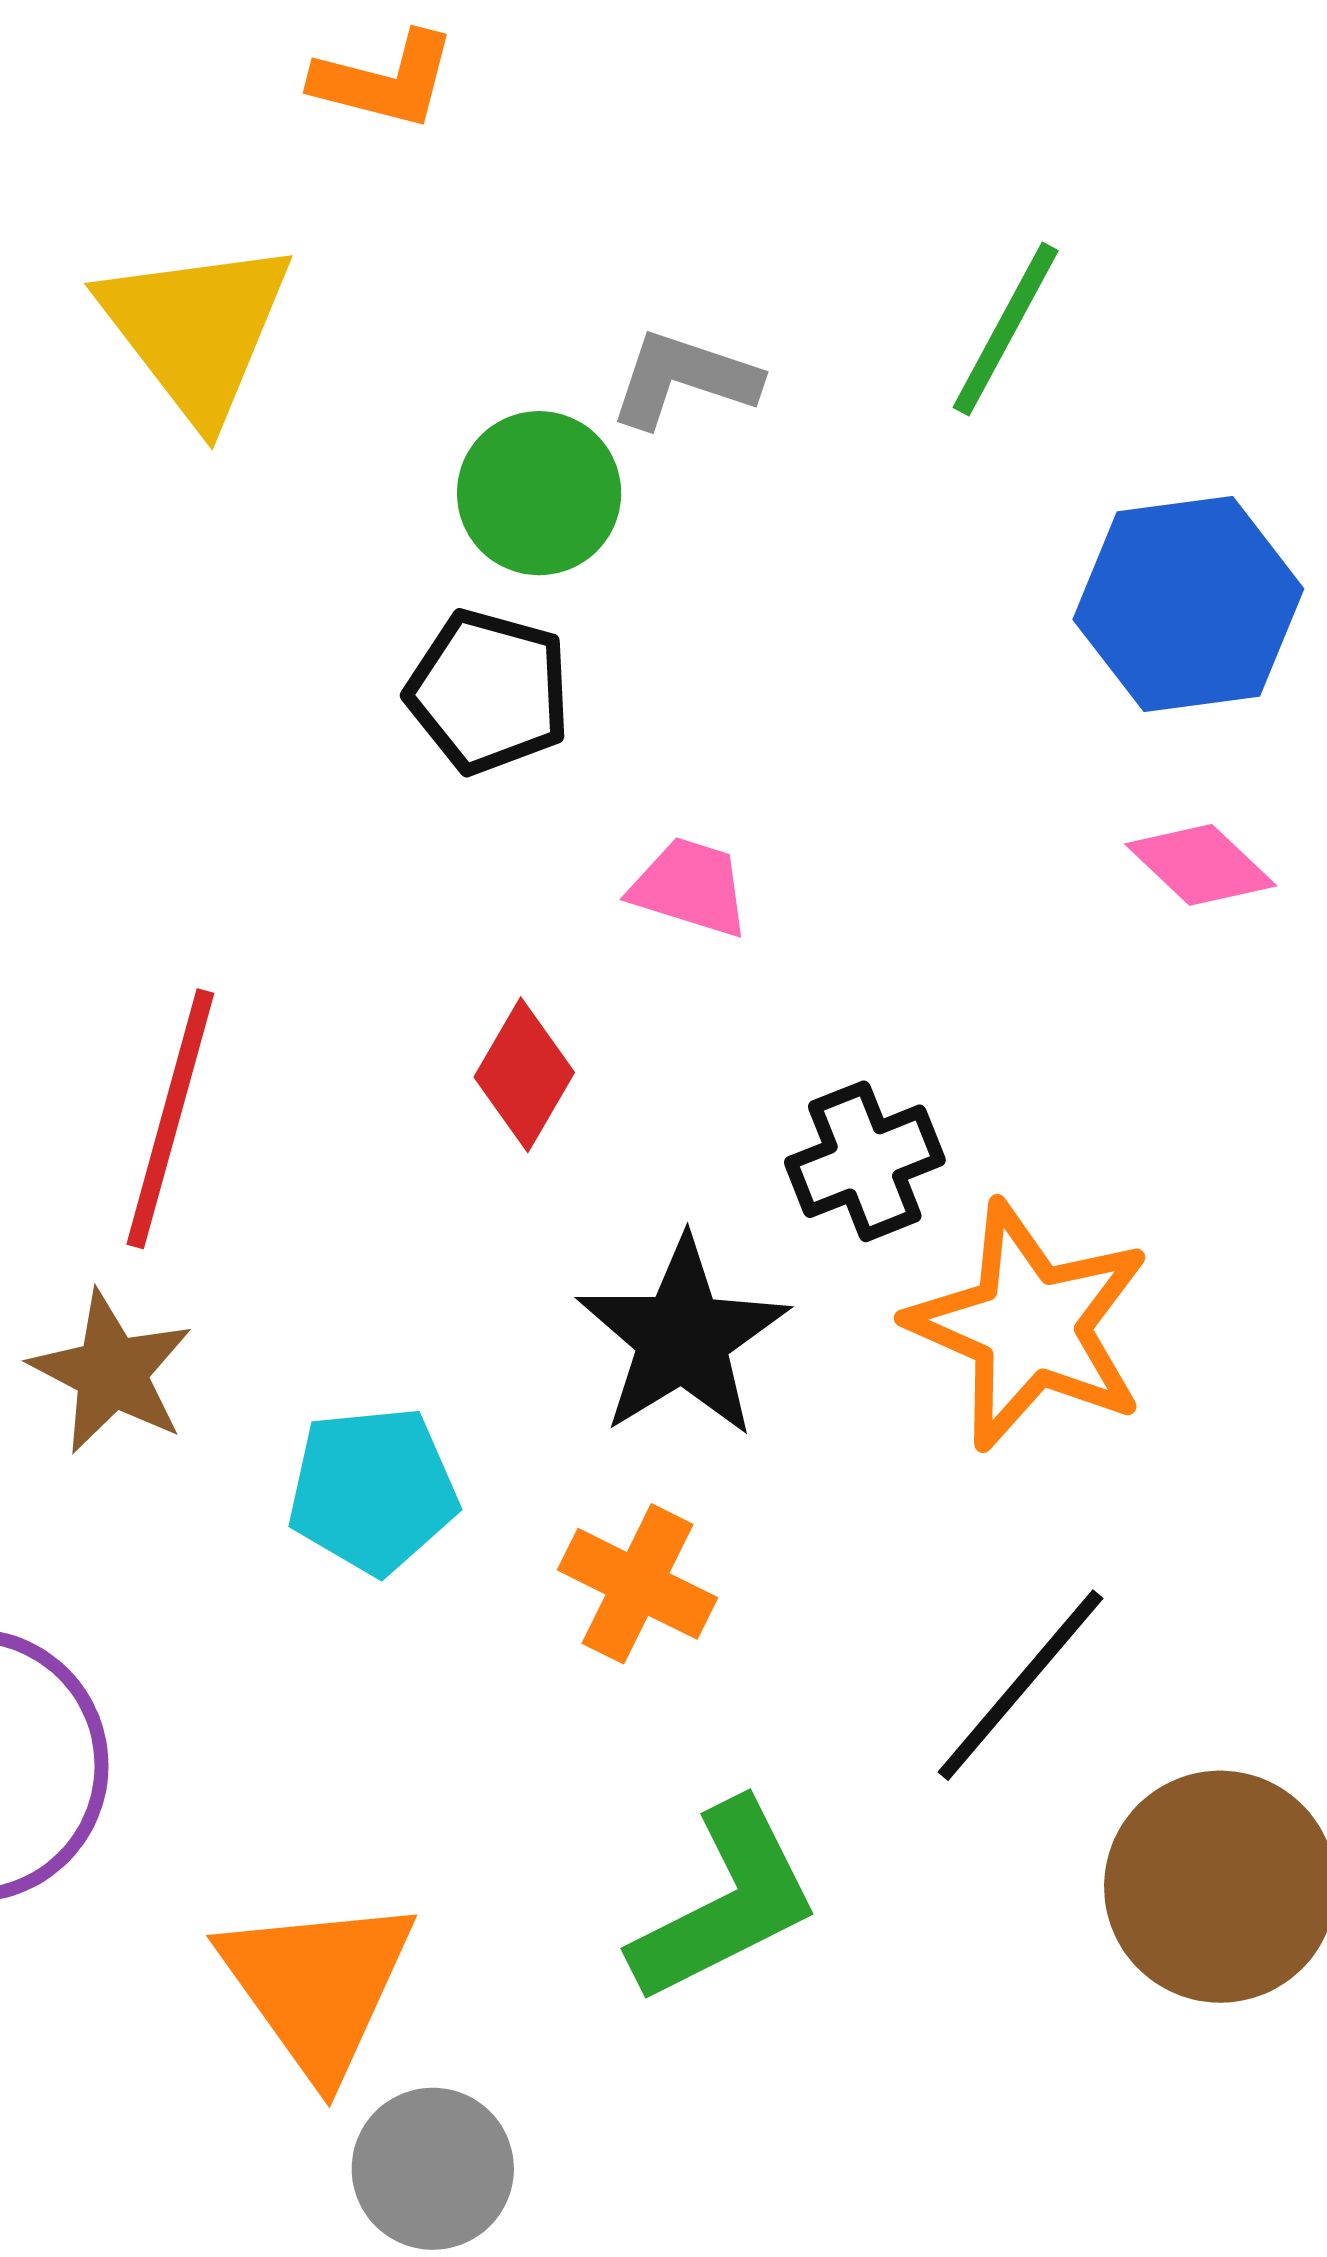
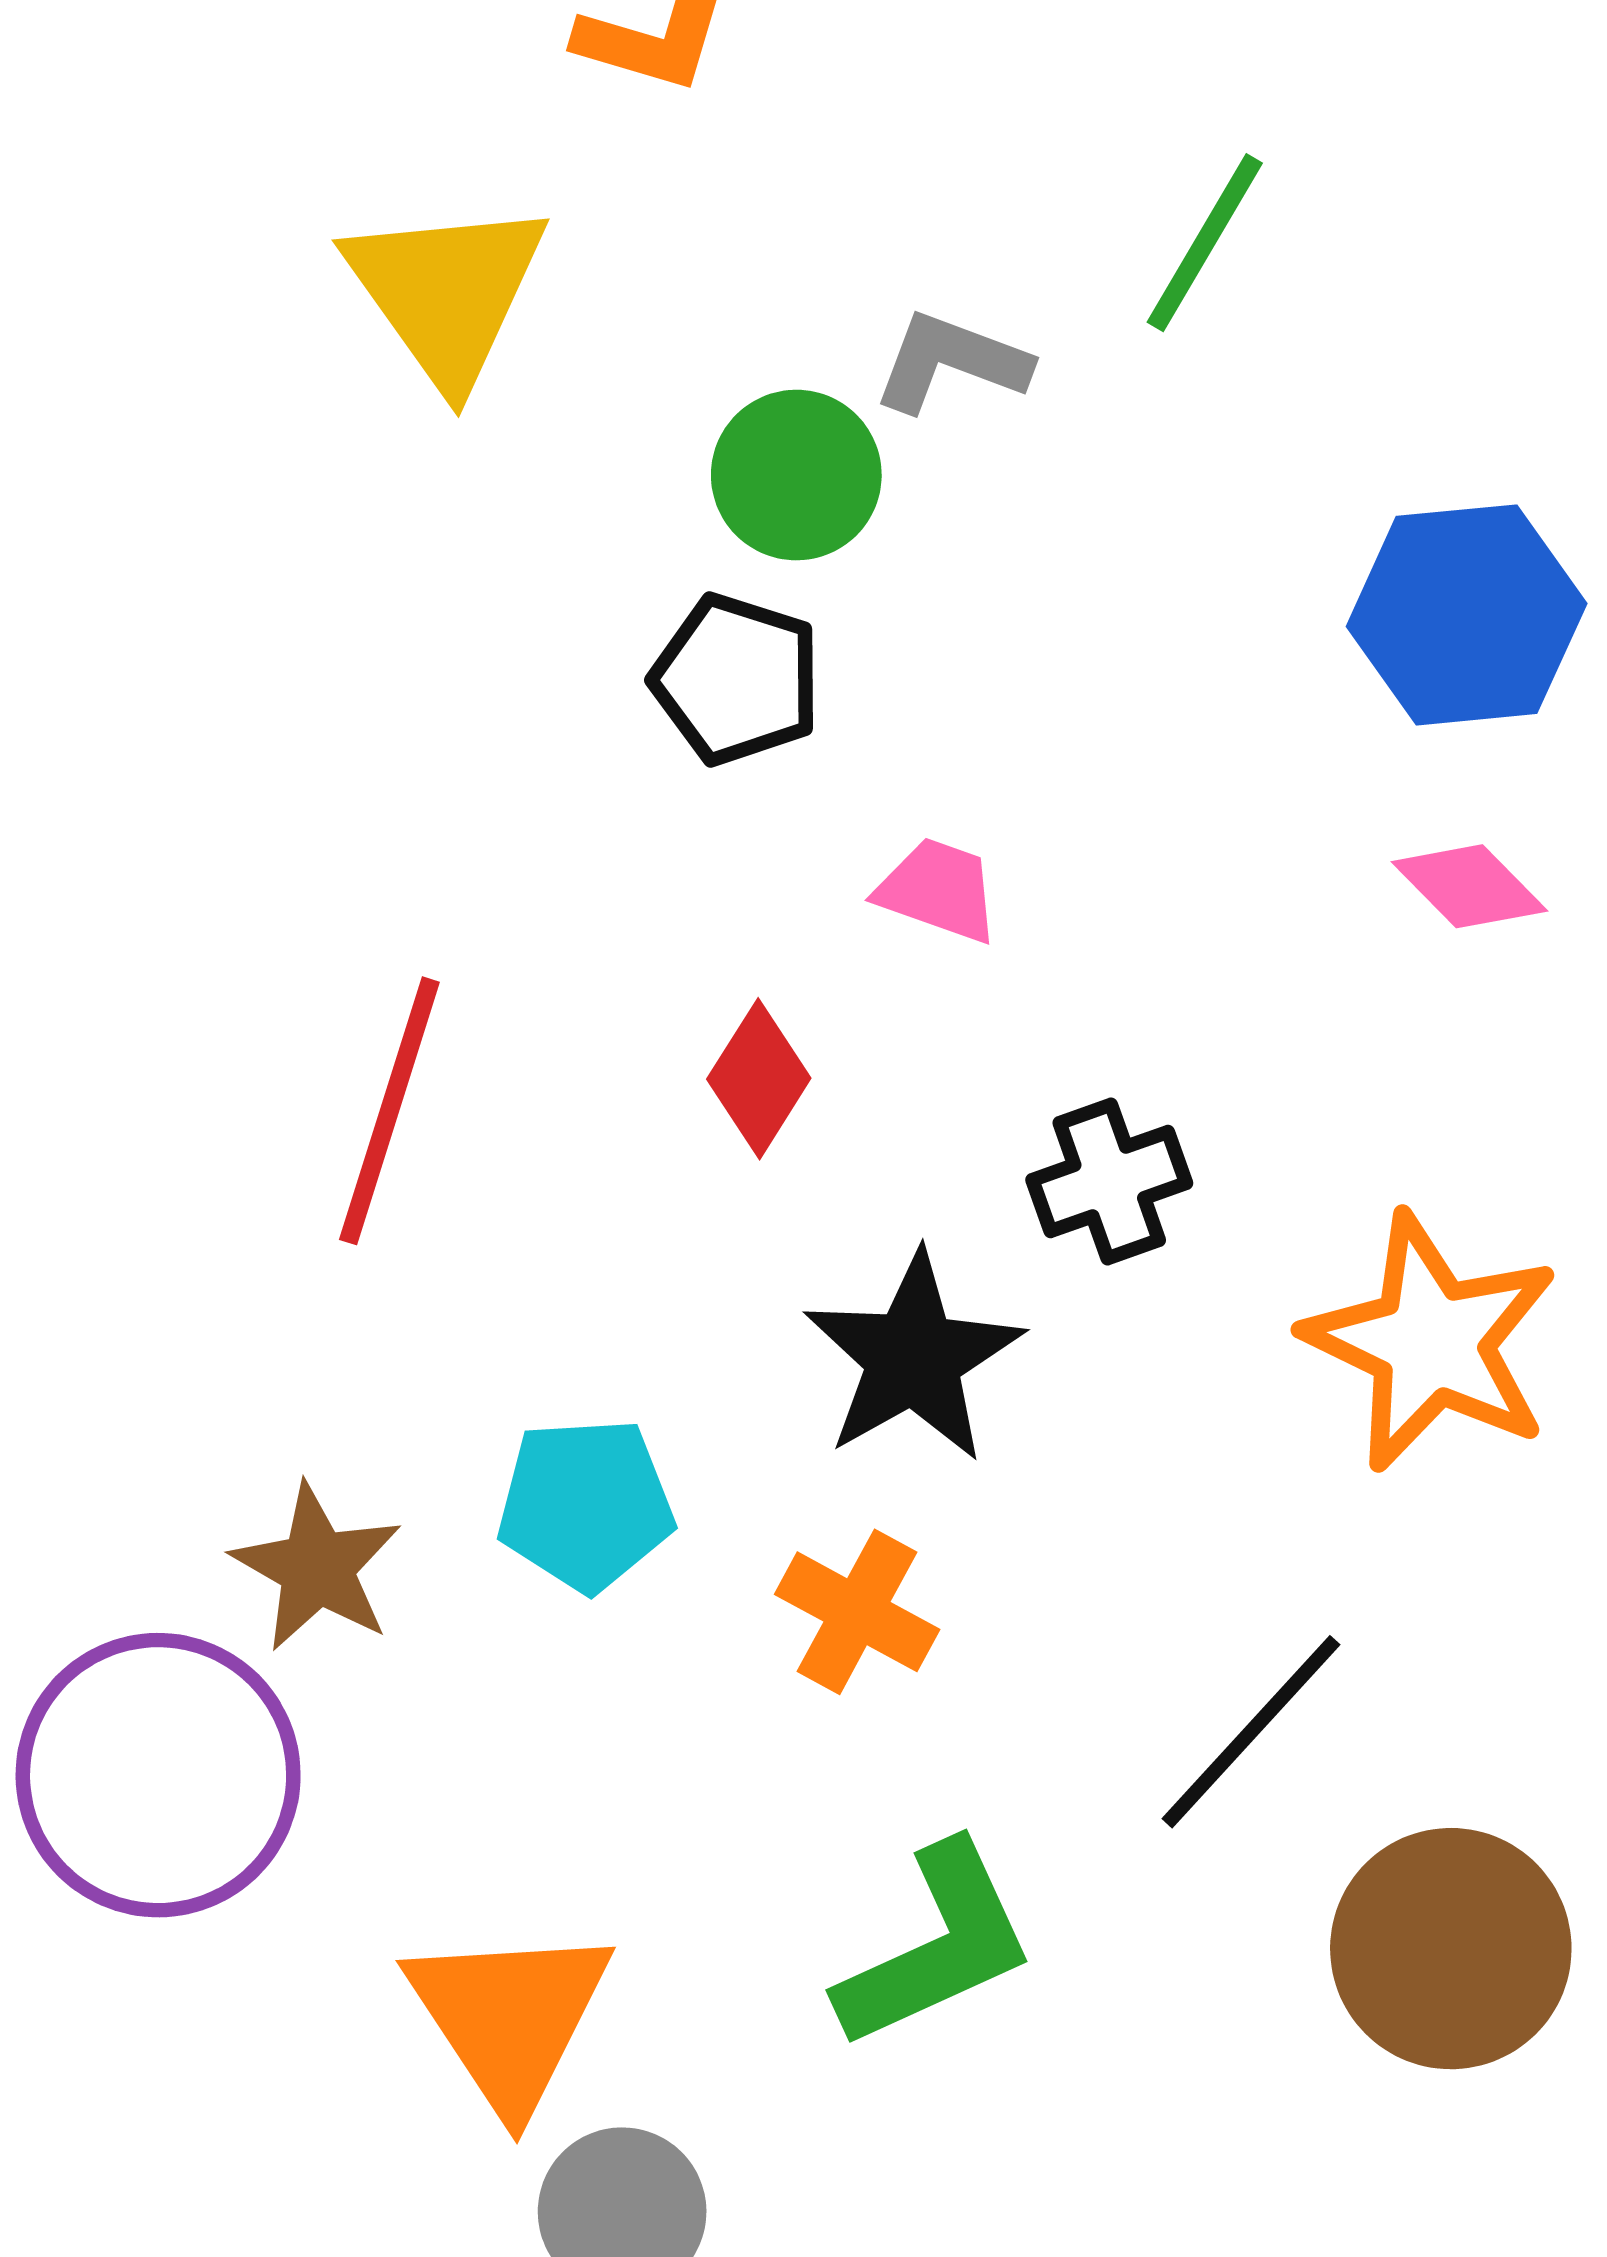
green line: (1006, 329) -> (1205, 243), moved
orange star: (1029, 1326) -> (1431, 1342), moved
brown star: (111, 1372) -> (317, 1568), moved

